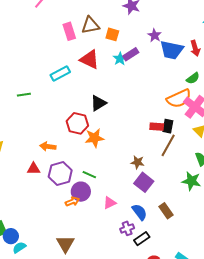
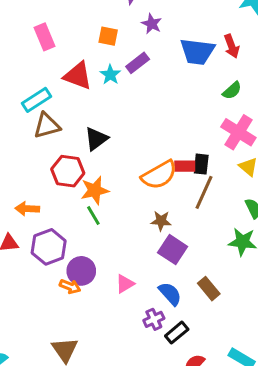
brown triangle: (90, 25) -> (47, 126), moved
purple star: (155, 35) -> (152, 24), moved
cyan star: (120, 59) -> (110, 75), moved
orange semicircle: (179, 98) -> (159, 175), moved
green line: (89, 175) -> (93, 215), moved, turned 40
orange arrow: (72, 201) -> (70, 287), turned 48

